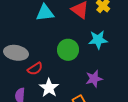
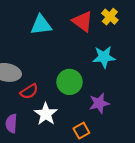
green circle: (68, 50) -> (70, 82), moved

